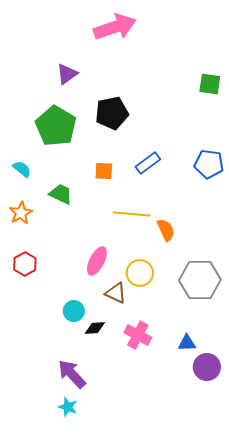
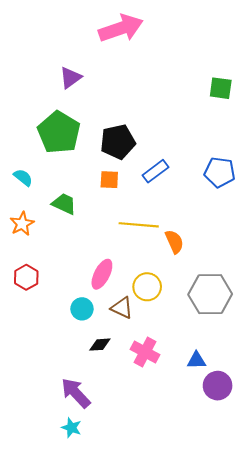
black pentagon: (112, 113) -> (118, 142), moved
cyan circle: (74, 311) -> (82, 309), moved

